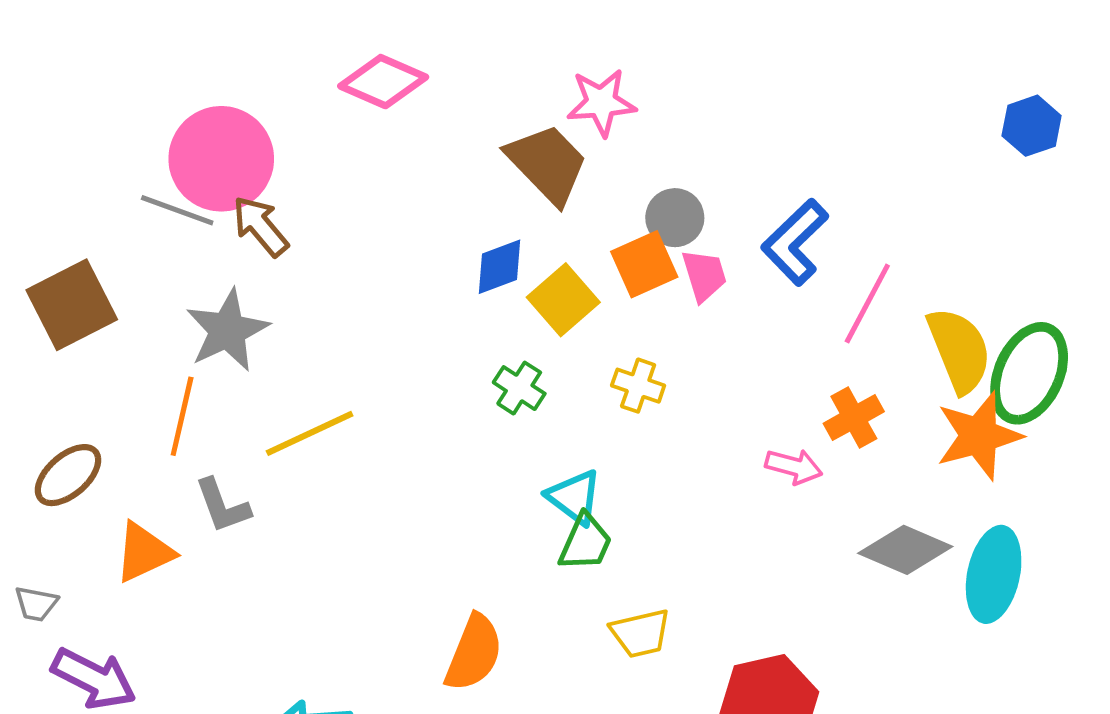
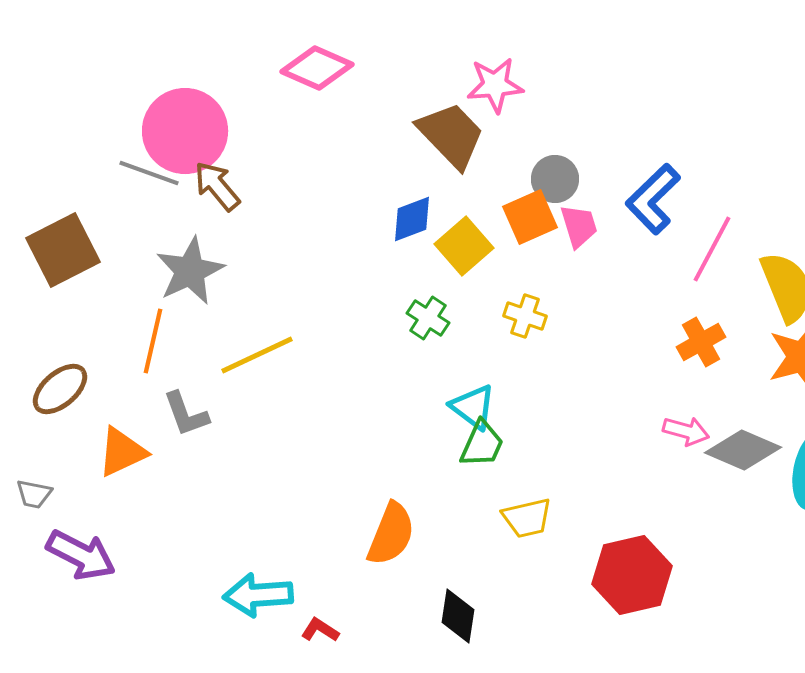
pink arrow: (794, 466) -> (686, 431), moved

